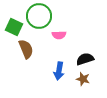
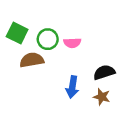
green circle: (39, 16) -> (48, 39), moved, size x0.7
brown semicircle: (26, 49) -> (32, 60), turned -78

